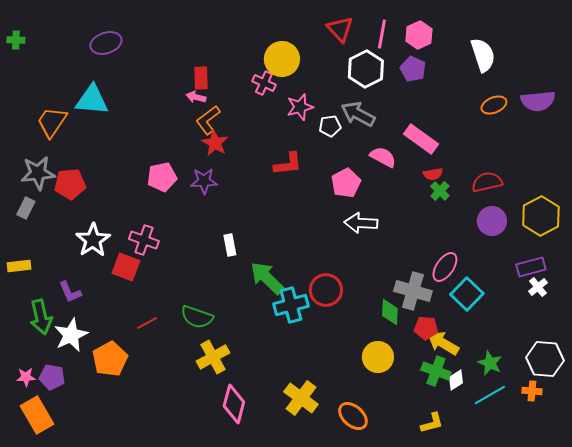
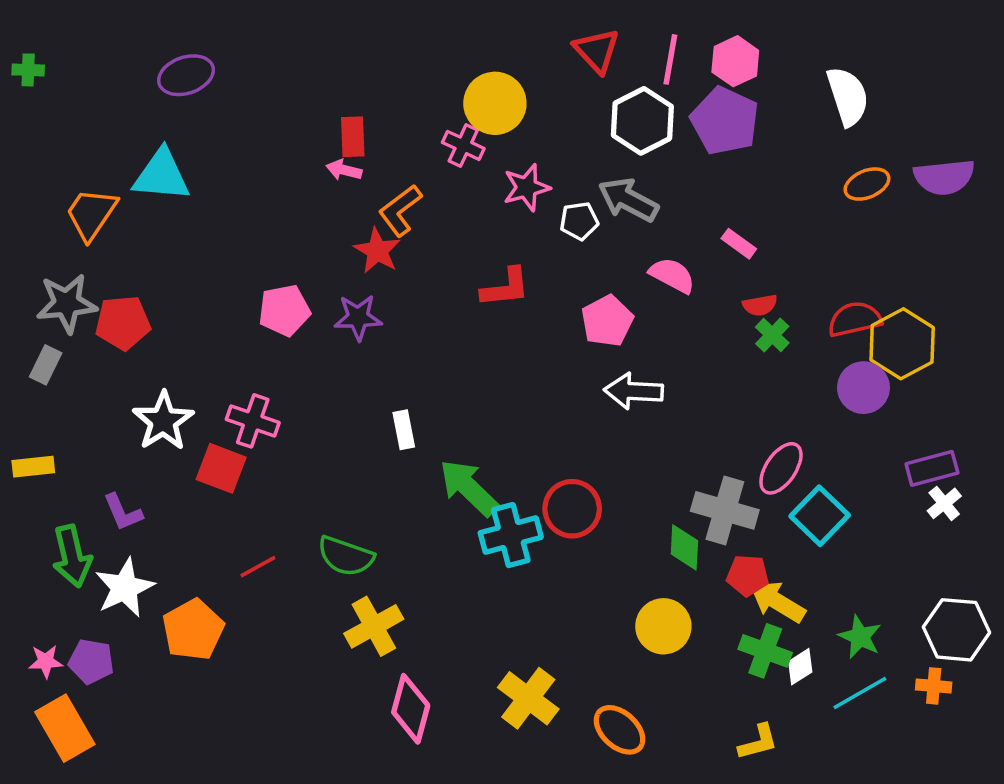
purple pentagon: (413, 69) -> (725, 121), size x1.5
orange L-shape: (208, 120) -> (400, 210), moved
pink rectangle: (421, 139) -> (739, 244), size x0.6
yellow hexagon: (541, 216) -> (902, 344), moved

